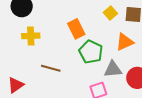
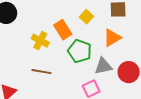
yellow square: (110, 13) -> (86, 17), moved
yellow cross: (31, 36) -> (40, 41), moved, turned 36

